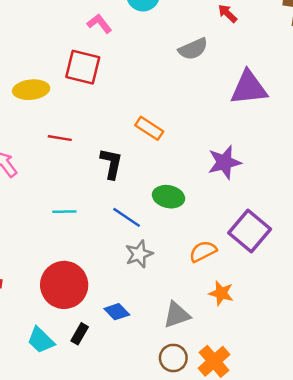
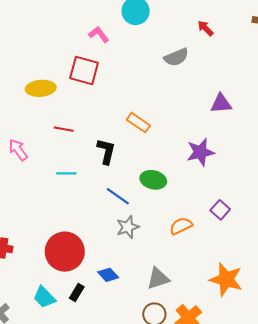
purple triangle: (249, 88) -> (221, 104), moved, size x0.7
cyan line: (64, 212) -> (66, 173), moved
purple square: (250, 231) -> (220, 210), size x0.6
orange star: (221, 293) -> (226, 279), moved, size x1.6

